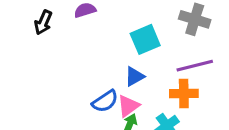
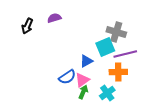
gray cross: (195, 19) -> (116, 32), moved
cyan square: (145, 39) -> (105, 47), moved

